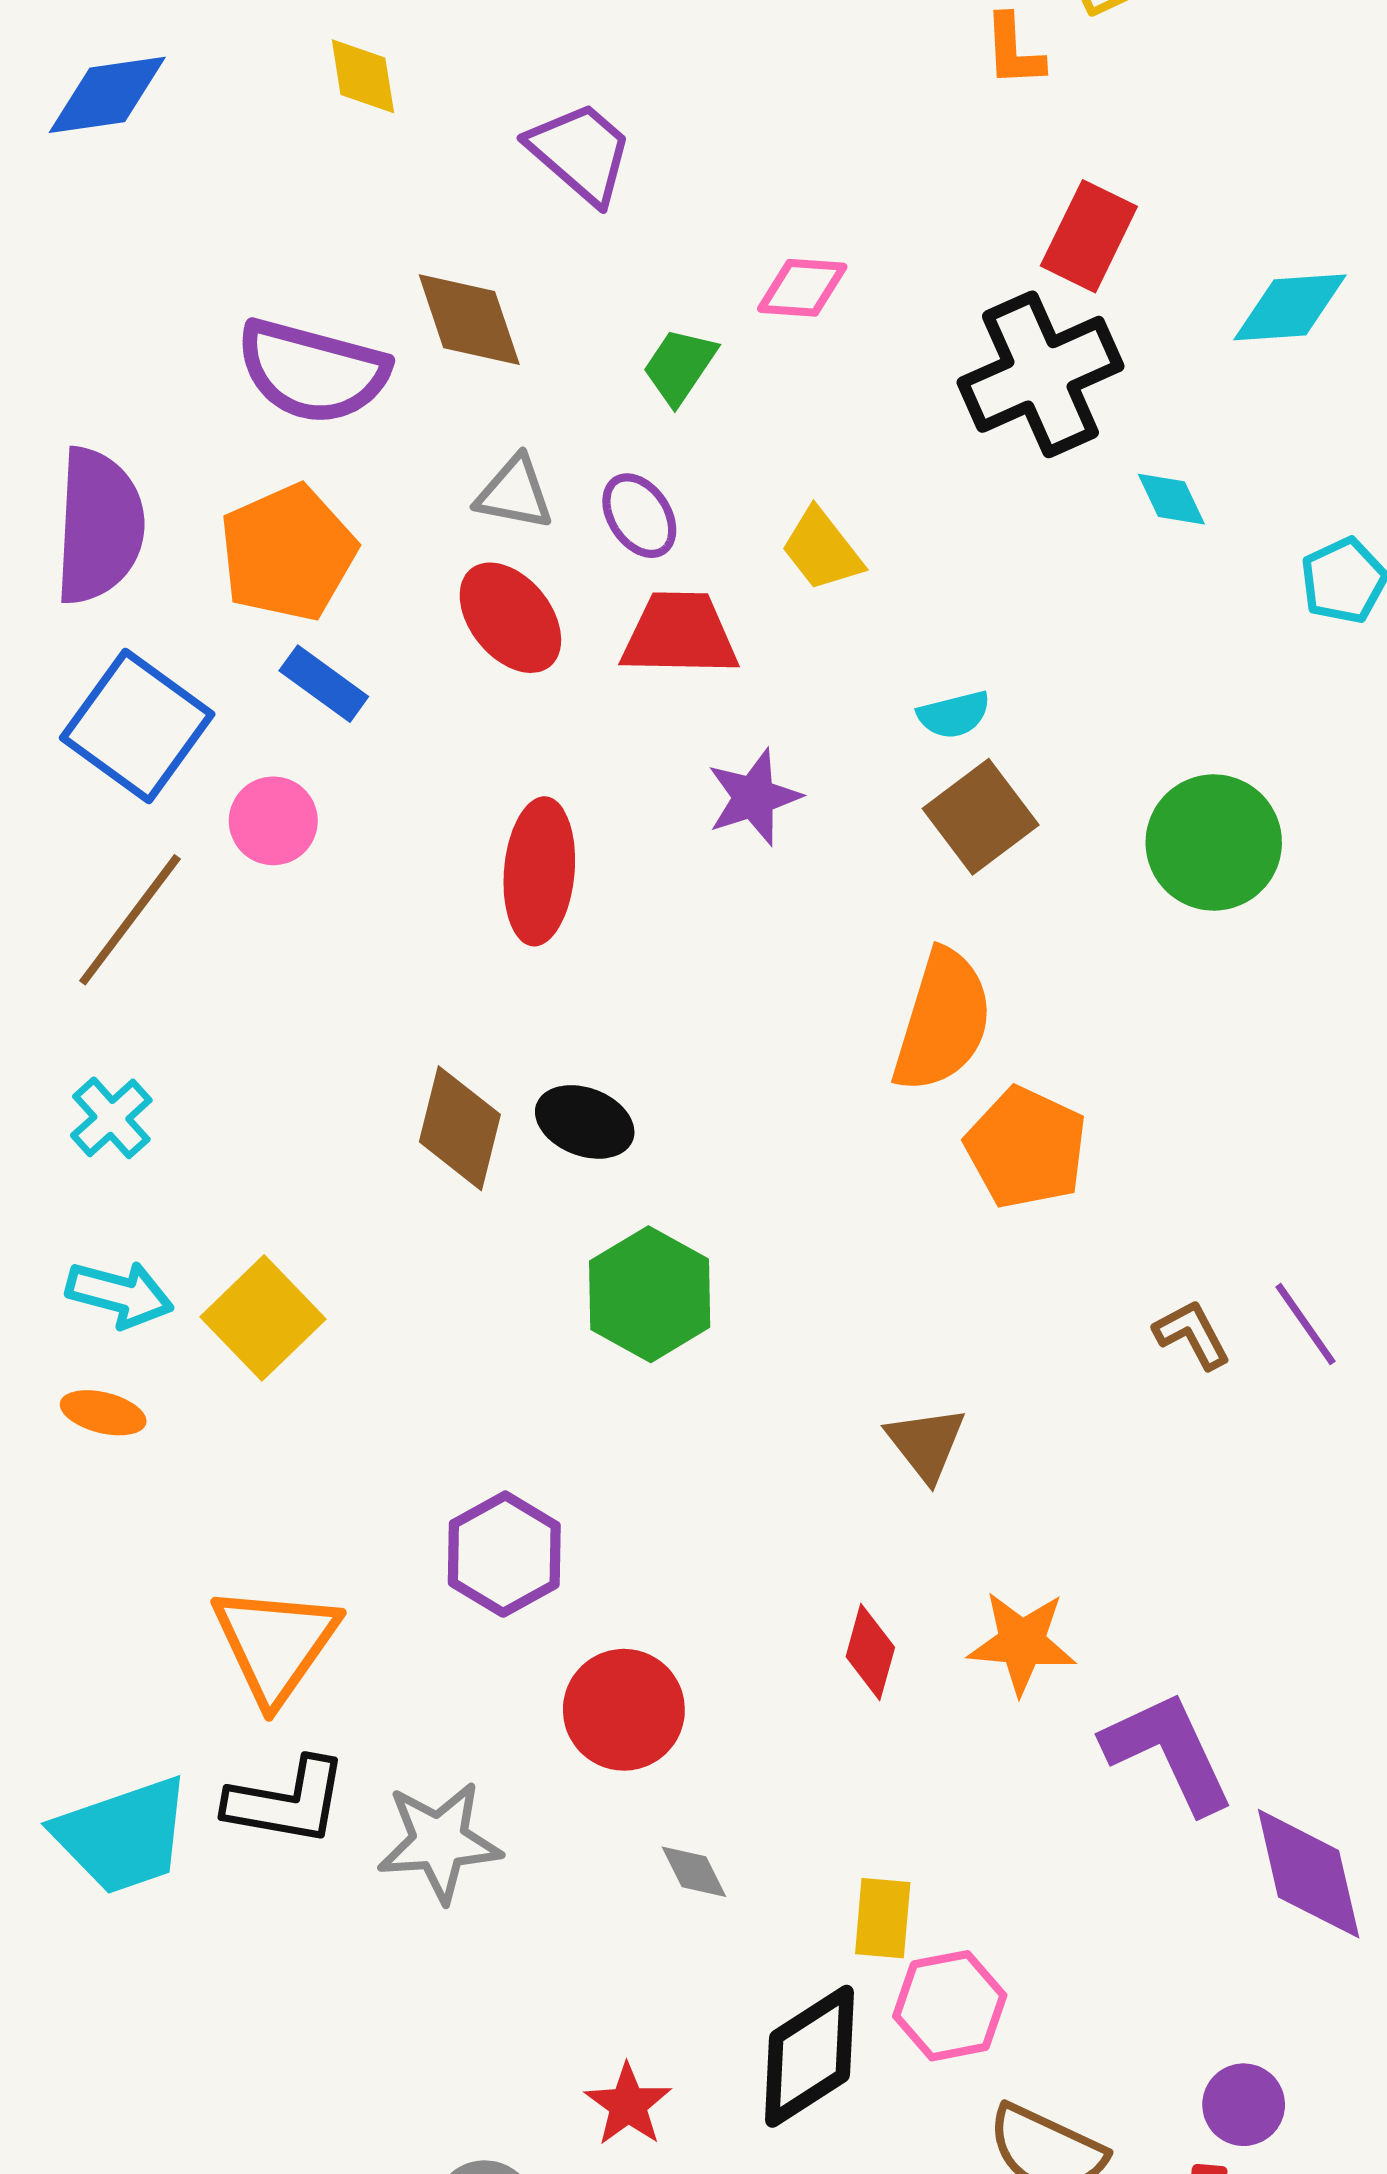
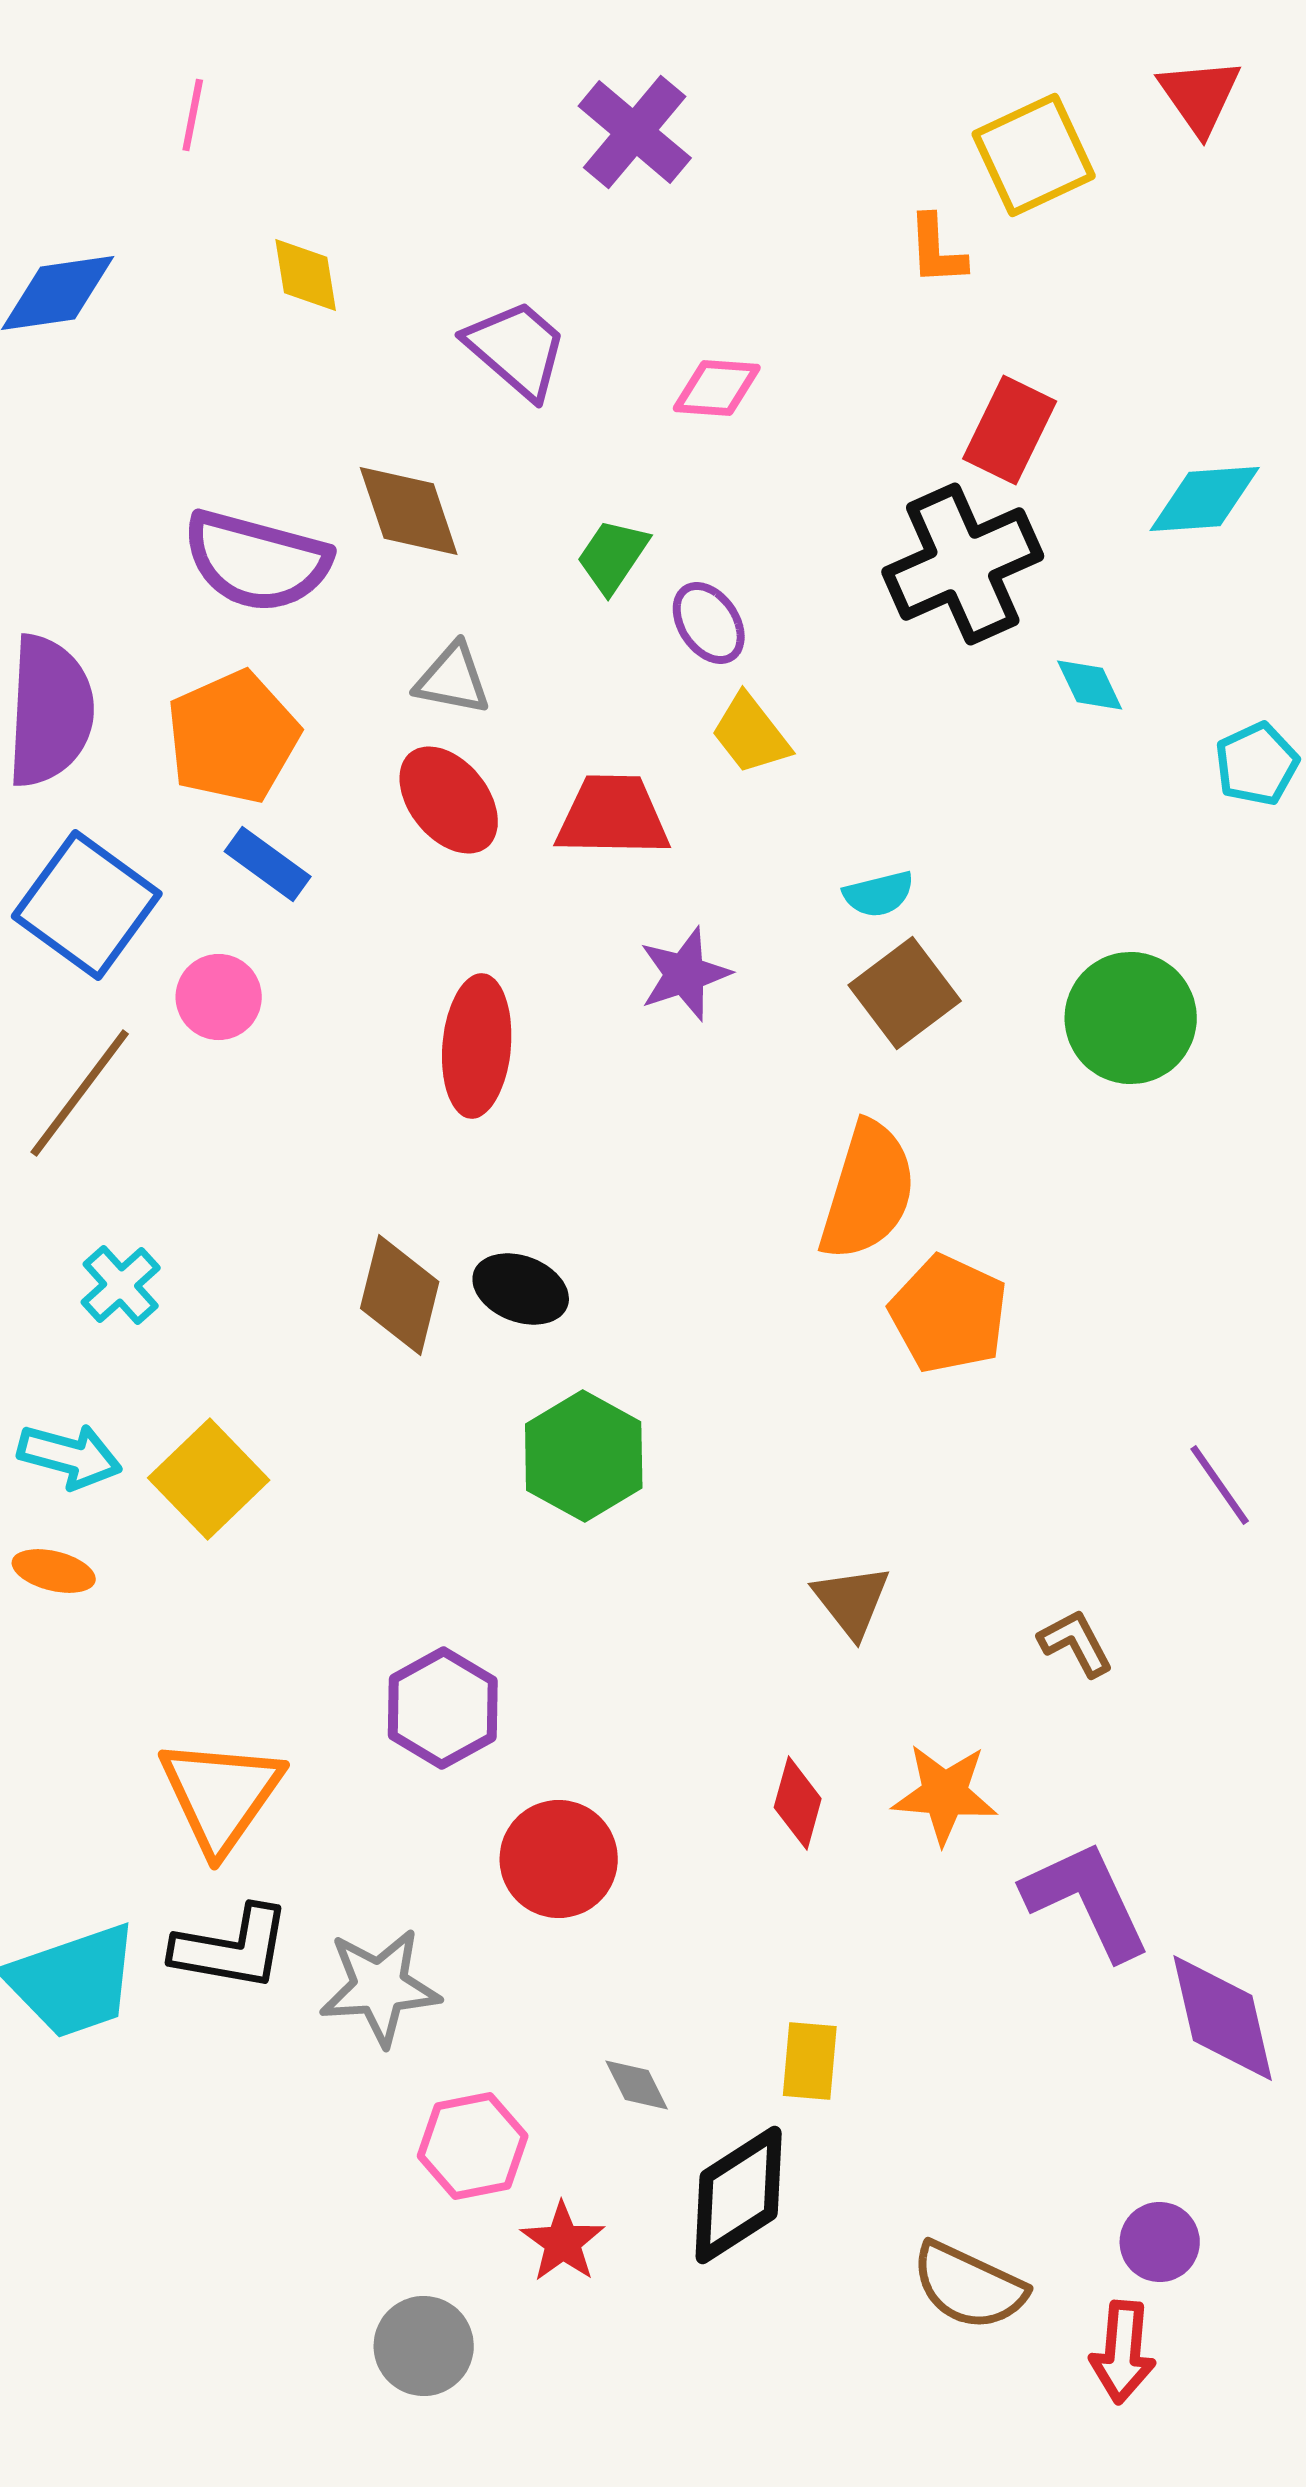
pink diamond: (802, 288) -> (717, 388), moved
purple ellipse: (639, 516) -> (709, 623), moved
cyan cross: (111, 1118) -> (121, 1285), moved
brown L-shape: (1192, 1334) -> (1076, 1643), moved
gray diamond: (694, 1872) -> (637, 2085), moved
pink hexagon: (950, 2006) -> (473, 2146), moved

